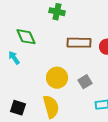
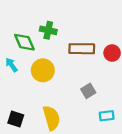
green cross: (57, 12) -> (48, 30), moved
yellow circle: (57, 78) -> (43, 70), moved

